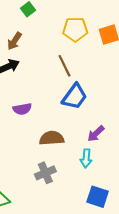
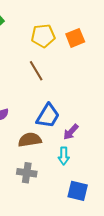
blue trapezoid: (75, 97) -> (48, 116), moved
gray cross: (45, 173) -> (27, 173), turned 36

